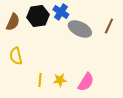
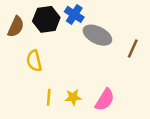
brown line: (109, 26) -> (133, 49), moved
yellow semicircle: (16, 56) -> (34, 61), moved

